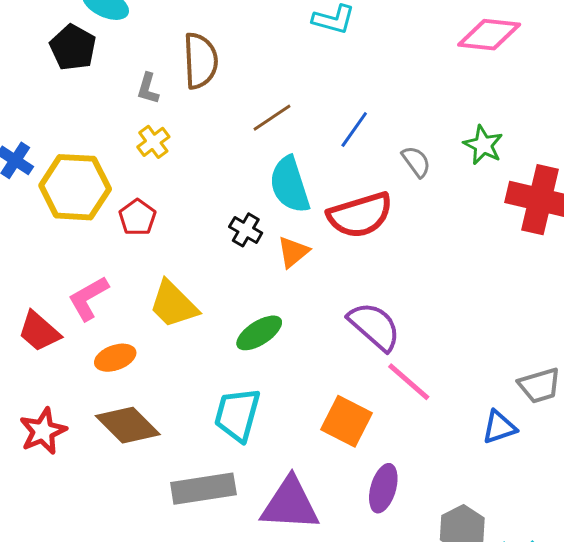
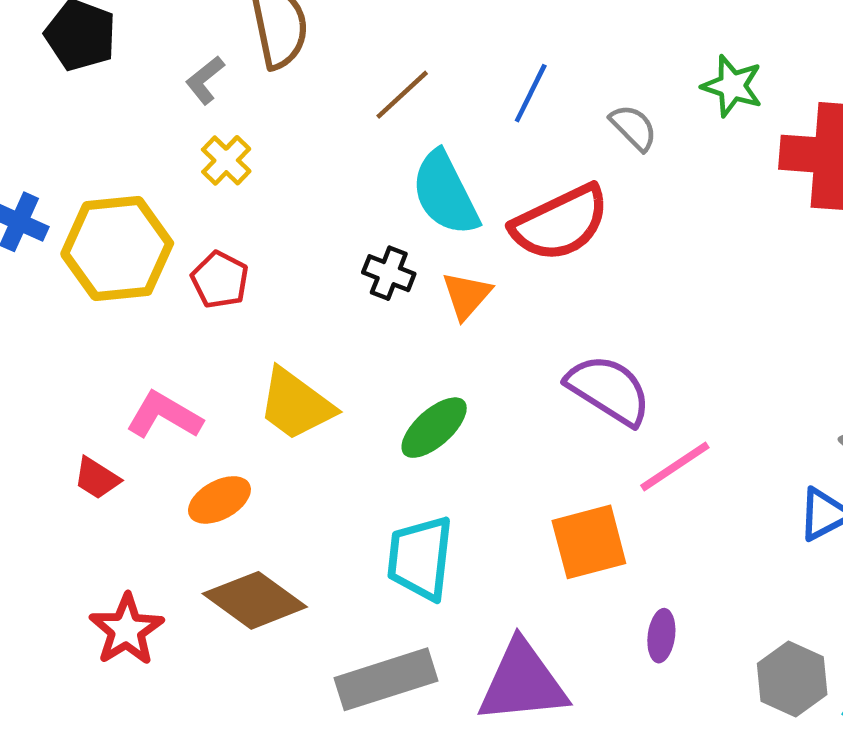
gray L-shape: (148, 89) -> (205, 80), turned 44
pink L-shape: (88, 298) -> (164, 415), turned 69
red trapezoid: (39, 332) -> (97, 478), size x0.7
pink line: (409, 382) -> (675, 466), turned -66
orange square: (346, 421) -> (589, 542), turned -33
purple ellipse: (383, 488) -> (661, 636), size x0.7

